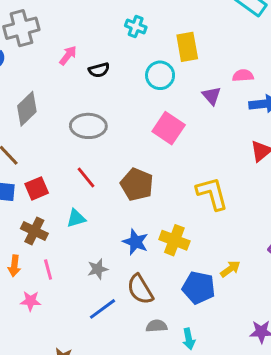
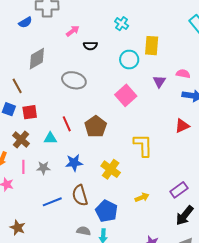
red line: (86, 178) -> (67, 124), moved
blue star: (136, 242) -> (74, 163), moved, turned 30
gray star: (98, 269) -> (43, 168), moved
blue pentagon: (199, 288) -> (107, 211), moved
gray semicircle: (157, 326) -> (84, 231), moved

